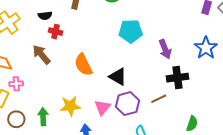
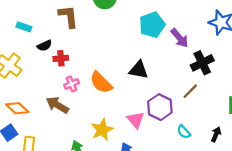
cyan pentagon: (131, 31) -> (152, 25), moved
brown arrow: (41, 55) -> (57, 105), moved
black triangle: (118, 77) -> (139, 70), moved
pink cross: (16, 84) -> (72, 84), moved

